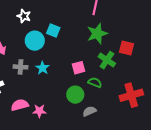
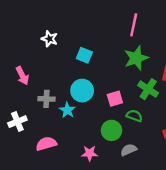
cyan circle: (35, 41) -> (82, 91), moved
cyan star: (42, 68) -> (67, 110), moved
pink star: (39, 111) -> (90, 153), moved

